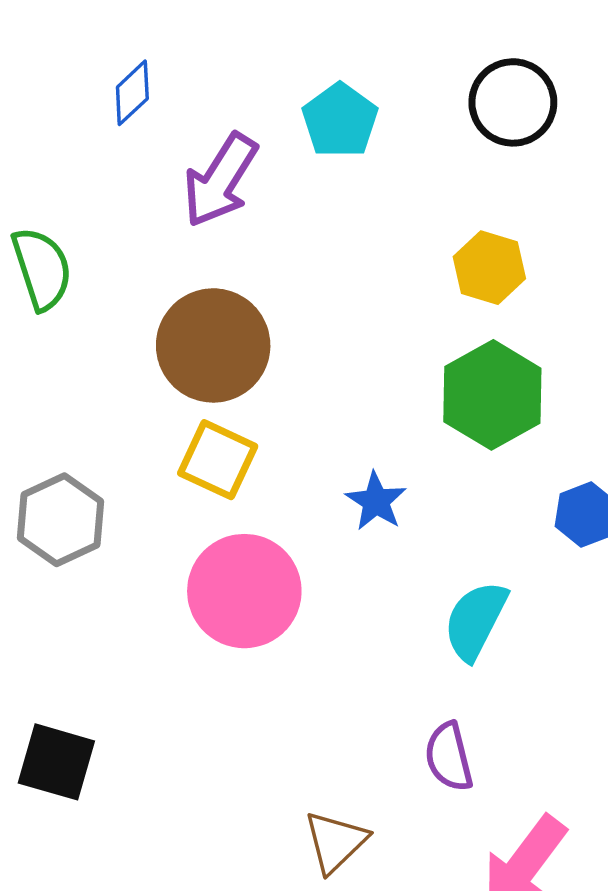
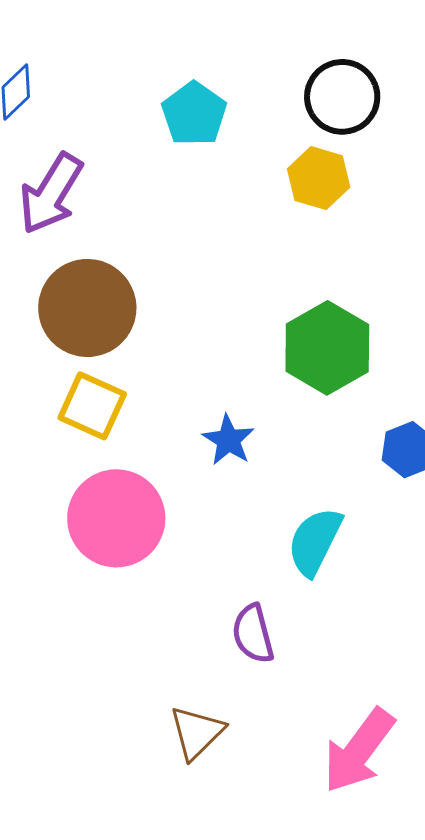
purple arrow: (220, 180) -> (51, 194), moved
yellow hexagon: (489, 268) -> (319, 178), moved
purple semicircle: (449, 757) -> (253, 634), moved

